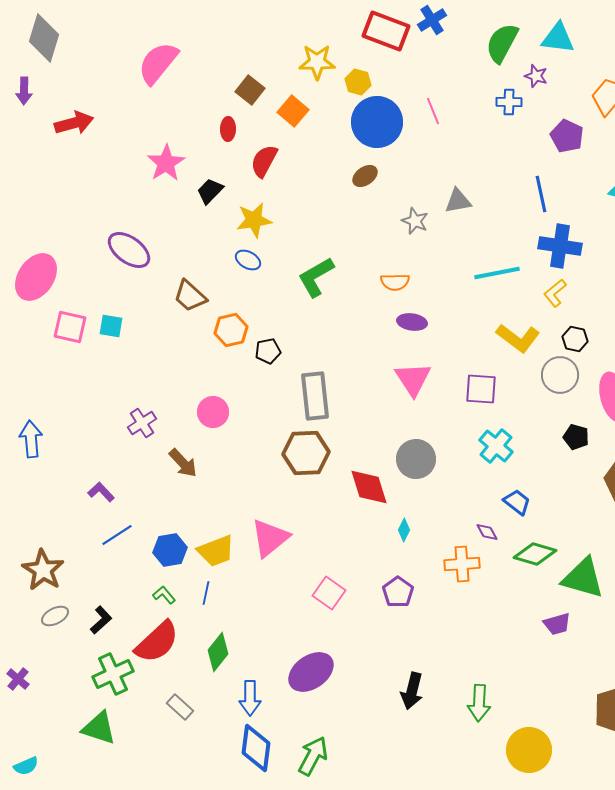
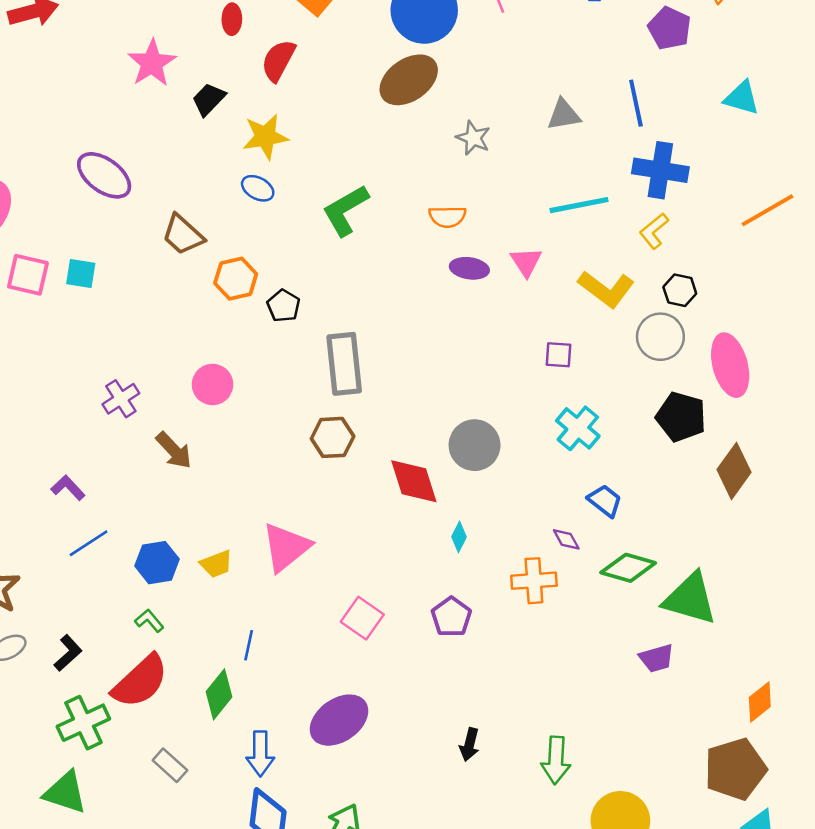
brown ellipse: (365, 176) -> (409, 80), size x1.8
gray triangle: (458, 201) -> (564, 115), moved
black pentagon: (268, 351) -> (284, 306), turned -30
pink triangle: (413, 379) -> (526, 262), moved, size x0.7
purple square: (481, 389) -> (558, 355), size x0.7
black pentagon: (576, 437) -> (681, 417), size x1.5
brown hexagon: (306, 453) -> (333, 437), size x0.7
yellow trapezoid: (216, 551) -> (216, 564), size x0.7
blue line: (206, 593) -> (249, 645), moved
black arrow: (412, 691) -> (469, 745), size x0.7

